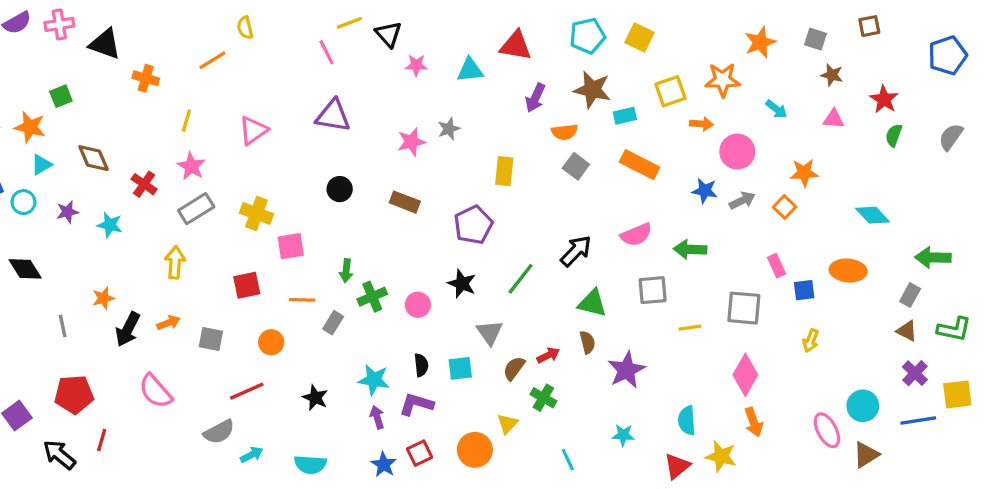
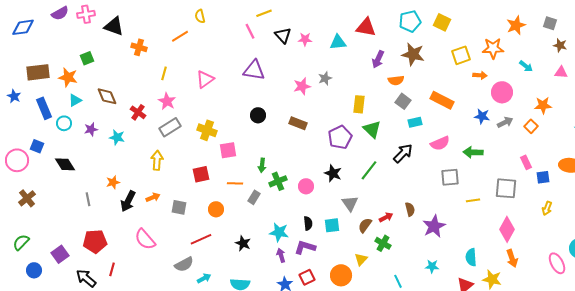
black triangle: (389, 34) -> (283, 35), moved
cyan rectangle: (625, 116) -> (415, 122), moved
green triangle: (592, 303) -> (372, 129), moved, turned 30

